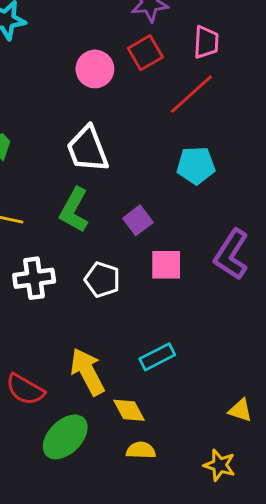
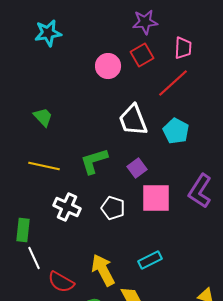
white trapezoid: (87, 149) -> (133, 120), moved
cyan pentagon: (196, 165) -> (176, 131), turned 30
green L-shape: (74, 210) -> (94, 161), turned 44
pink square: (166, 265) -> (156, 198), size x1.4
white cross: (34, 278) -> (67, 207), turned 32

